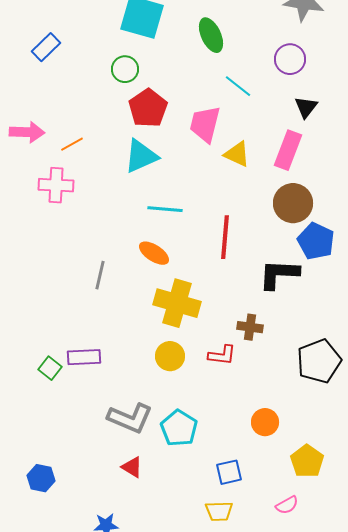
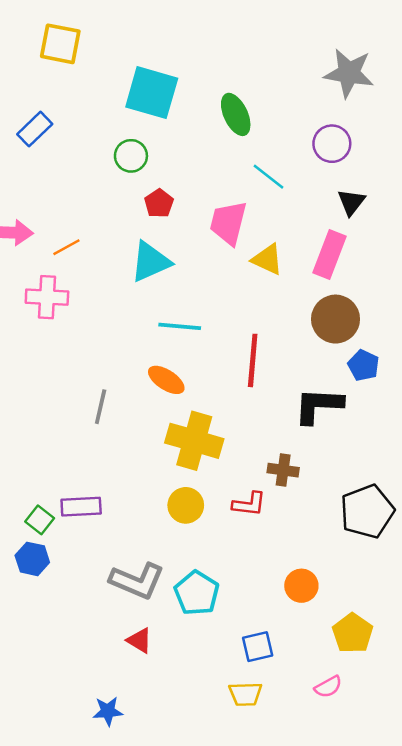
red pentagon: (148, 108) -> (159, 203), size x0.6
blue pentagon: (316, 241) -> (364, 365), size x0.7
blue hexagon: (41, 478) -> (32, 559), moved

